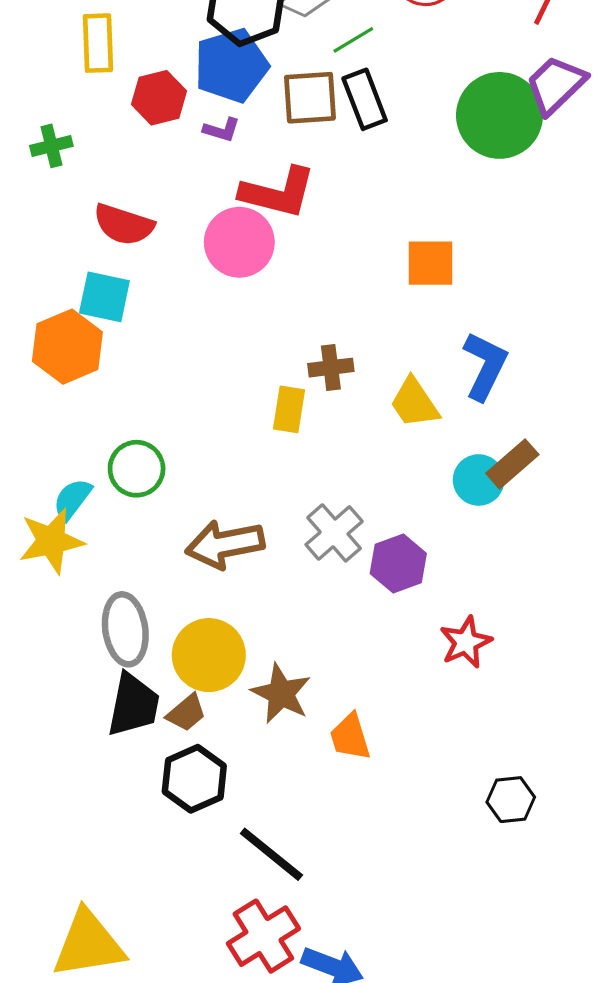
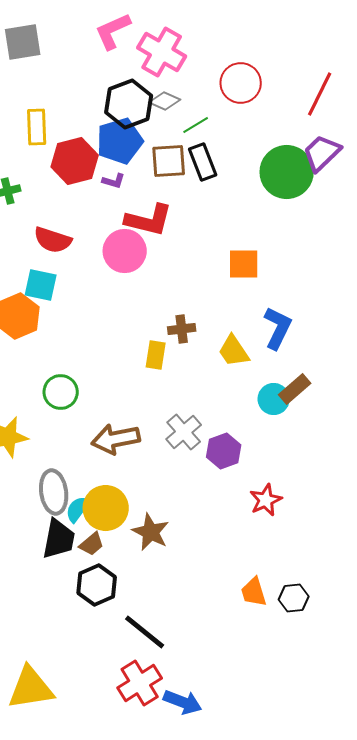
red hexagon: (159, 98) -> (75, 161), size x1.4
cyan semicircle: (72, 499) -> (78, 509), moved
orange trapezoid: (350, 737) -> (254, 592), moved

